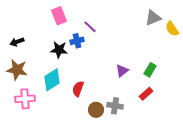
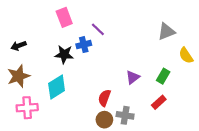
gray triangle: (153, 18) -> (166, 32), moved
yellow semicircle: (172, 29) -> (186, 55), moved
brown star: (17, 70) -> (18, 76), turned -30
red semicircle: (78, 89) -> (104, 98), moved

